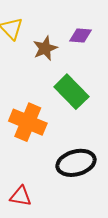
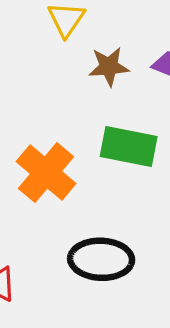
green rectangle: (71, 92) -> (129, 147), turned -52

